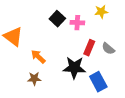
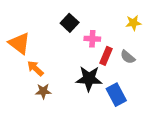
yellow star: (101, 12) -> (133, 23), moved
pink cross: (77, 23) -> (92, 39), moved
orange arrow: (38, 57) -> (35, 68), moved

